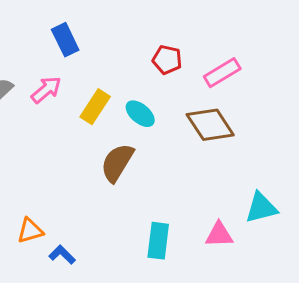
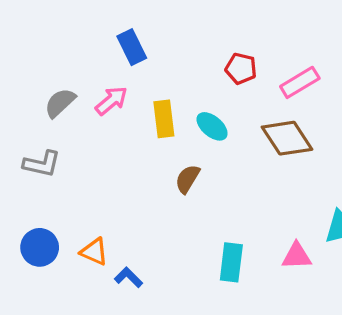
yellow rectangle: (95, 107) -> (164, 119), turned -40
brown semicircle: (117, 163) -> (187, 179), size x0.7
orange triangle: (30, 231) -> (94, 252), turned 40

